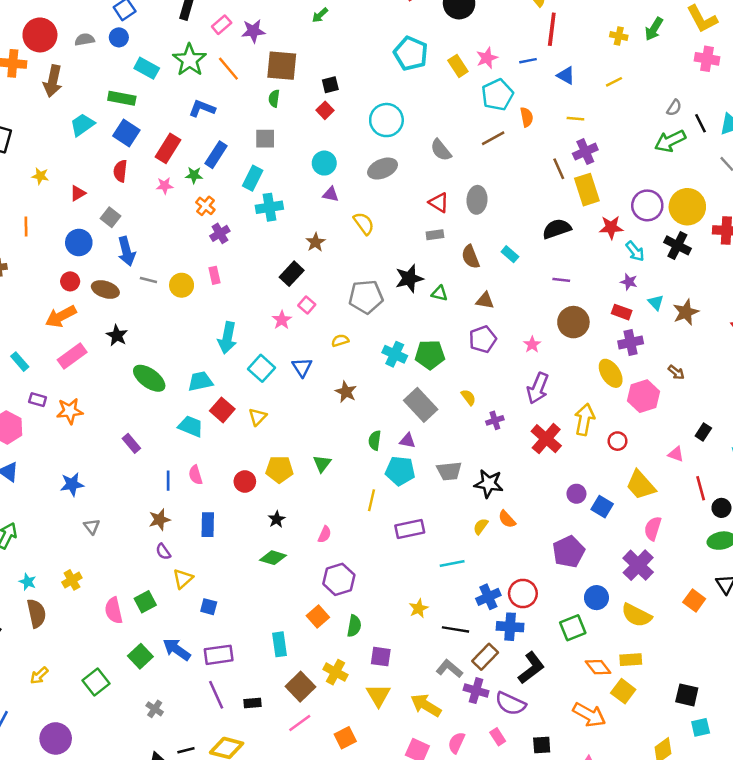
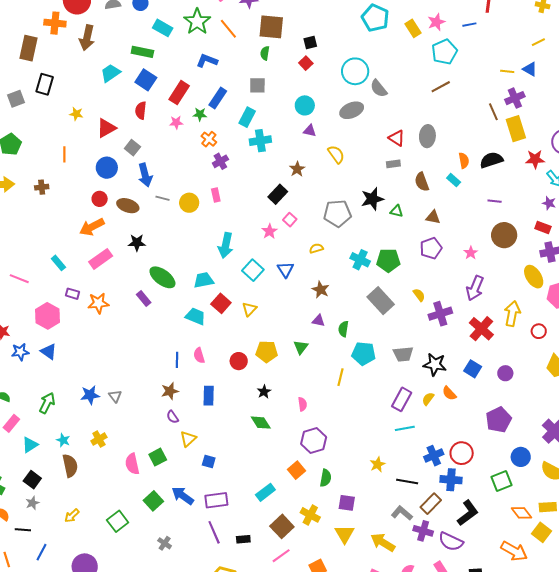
blue triangle: (566, 75) -> (530, 69), moved
orange semicircle: (527, 117) -> (464, 160), moved
gray semicircle: (441, 150) -> (379, 88), moved
red triangle: (78, 193) -> (106, 128), size x1.5
black star: (117, 335) -> (137, 243), turned -30
purple cross: (495, 420) -> (440, 314), size x1.6
purple triangle: (407, 441) -> (318, 321), moved
purple rectangle: (131, 443) -> (144, 299), moved
blue star: (72, 484) -> (90, 395), moved
blue square: (602, 507) -> (473, 369), moved
purple rectangle: (410, 529) -> (402, 399), moved, turned -50
pink semicircle: (325, 534) -> (302, 404), turned -32
green diamond: (273, 558) -> (261, 423), turned 40
cyan rectangle: (279, 644) -> (265, 492), turned 60

